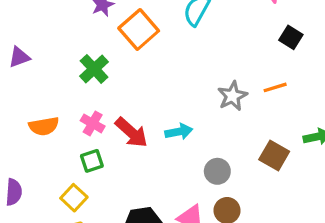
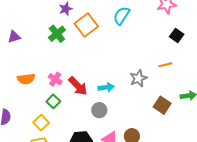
green cross: (94, 69) -> (57, 34), moved
gray star: (232, 96) -> (138, 78), moved
green square: (92, 161) -> (53, 101), turned -32
gray circle: (217, 171) -> (99, 110), moved

